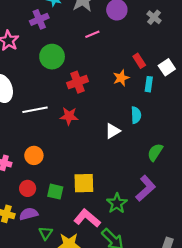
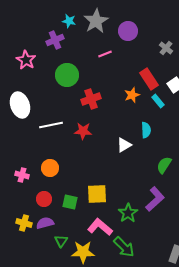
gray cross: (154, 17) -> (166, 48), moved
red rectangle: (139, 61) -> (149, 79), size x1.5
cyan rectangle: (149, 84) -> (158, 101), turned -48

